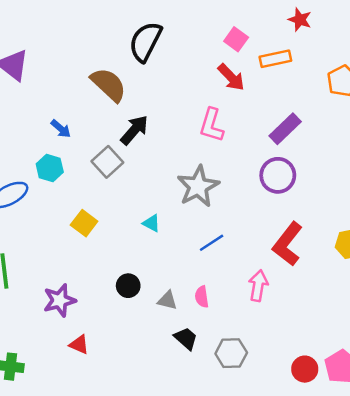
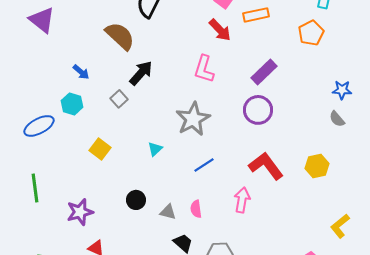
gray square: (107, 162) -> (119, 99), size x0.7
cyan triangle: (151, 223) -> (155, 149), turned 49
red L-shape: (288, 244) -> (266, 166), turned 105

